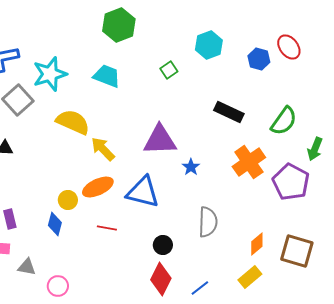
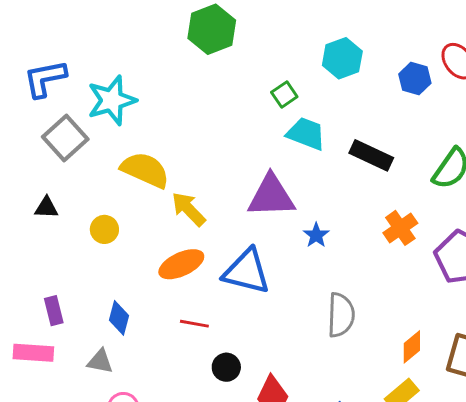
cyan trapezoid: (107, 76) -> (306, 134), moved
orange cross: (249, 162) -> (400, 228), size x0.7
yellow circle: (68, 200) -> (104, 229), moved
black circle: (163, 245) -> (226, 367), moved
gray triangle: (27, 267) -> (100, 361), moved

